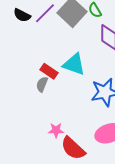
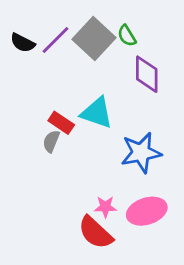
pink star: (56, 130) -> (105, 207), moved

